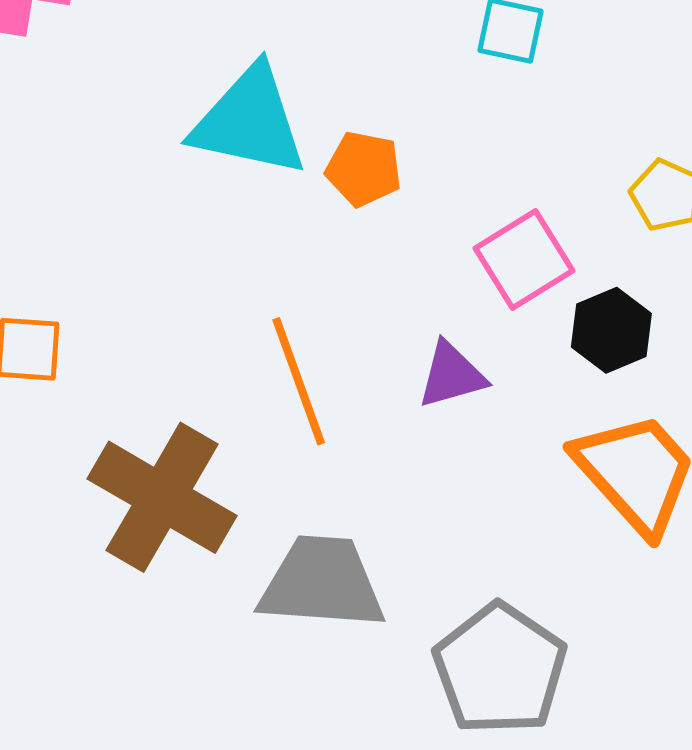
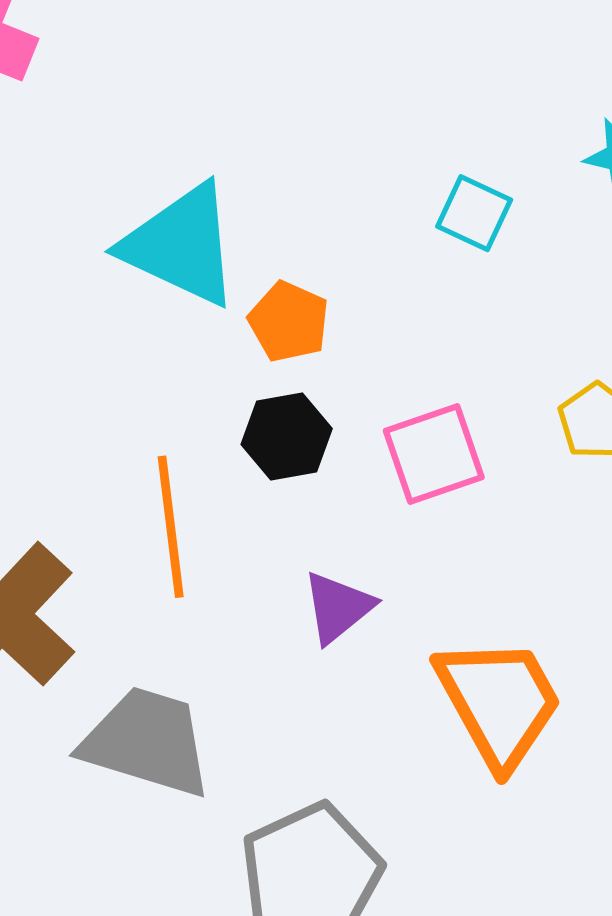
black hexagon: (611, 330) -> (287, 436), moved
purple triangle: (452, 375) -> (338, 607), moved, turned -36

